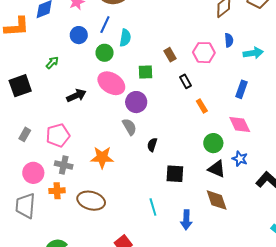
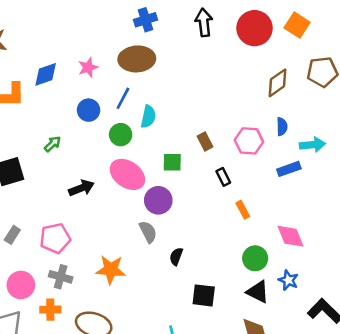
blue rectangle: (241, 89) -> (289, 169), moved, turned 48

